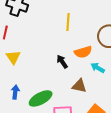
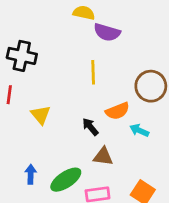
yellow triangle: (13, 57) -> (41, 115), moved
brown triangle: (79, 86) -> (103, 156), moved

